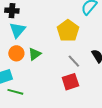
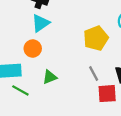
green triangle: (35, 54) -> (50, 77), moved
red square: (70, 82) -> (107, 94), moved

